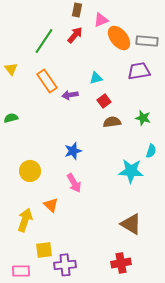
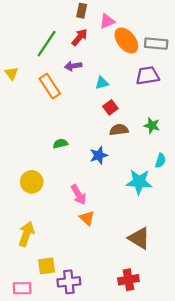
purple arrow: (70, 95) -> (73, 66), moved
green semicircle: (11, 118) -> (60, 144), moved
blue star: (73, 151) -> (99, 155), moved
orange triangle: (51, 205) -> (87, 218), moved

